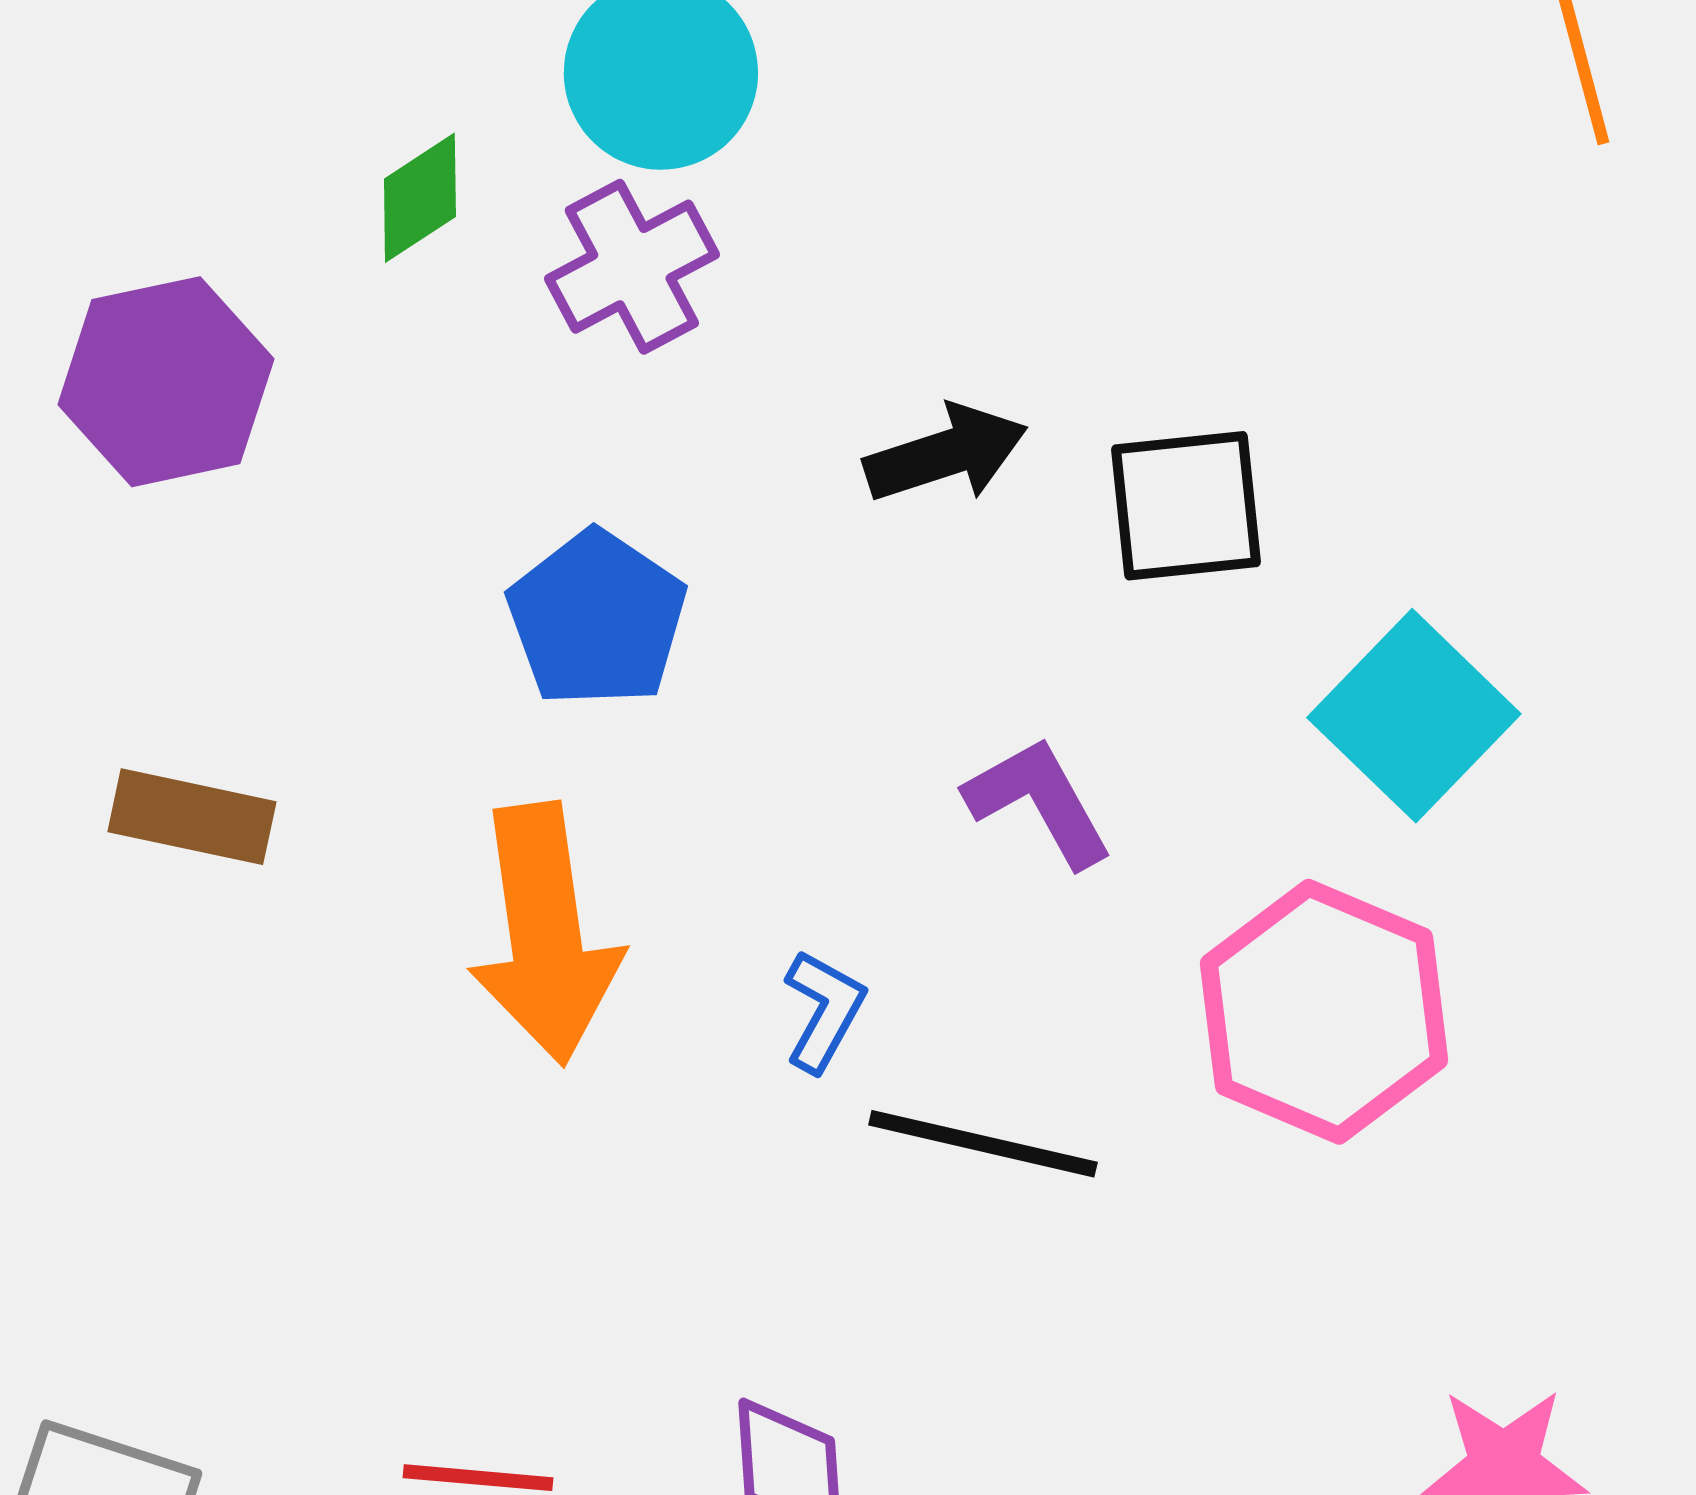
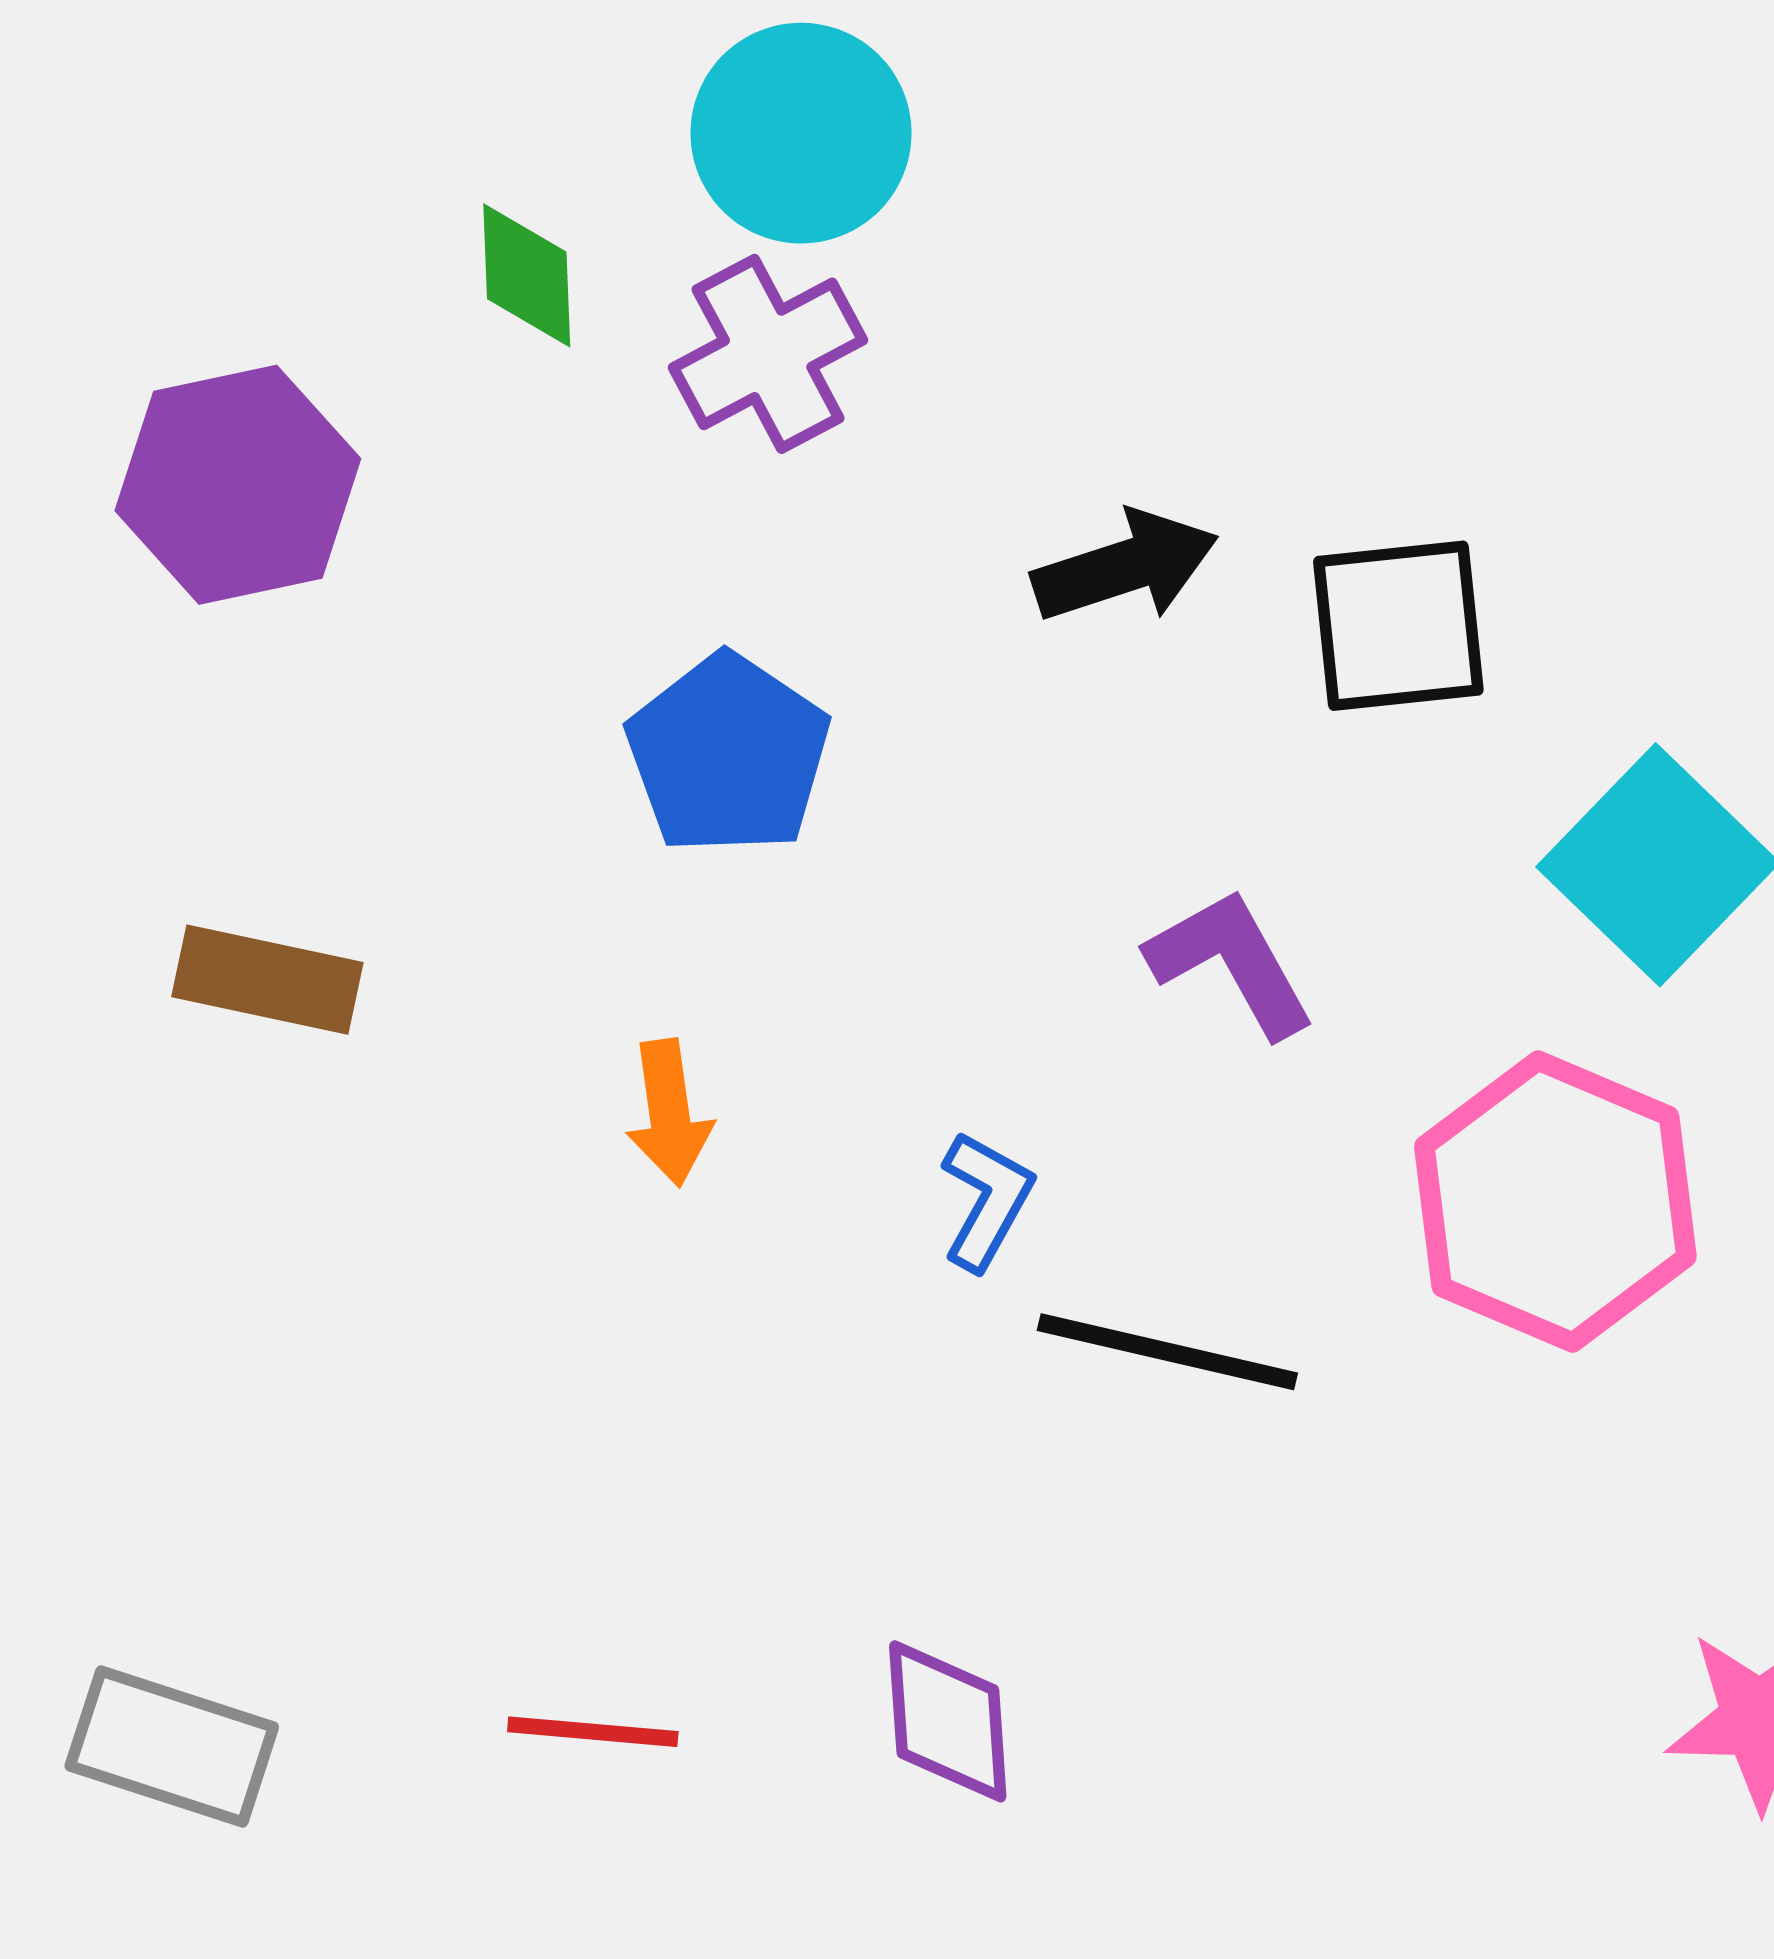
green diamond: (420, 198) -> (527, 275), turned -59
orange arrow: (545, 934) -> (669, 1113), size x0.5

